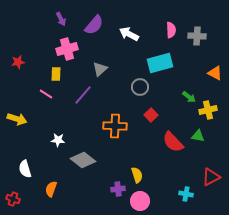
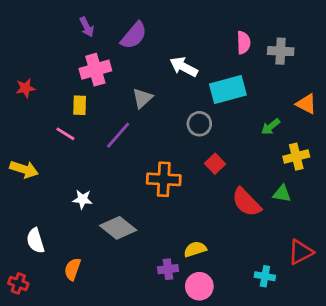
white arrow: (129, 34) -> (184, 67), moved
green arrow: (189, 97) -> (271, 127), moved, turned 104
yellow semicircle: (137, 175) -> (195, 249), turned -91

